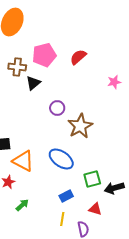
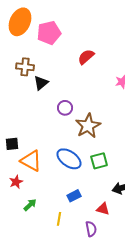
pink pentagon: (44, 55) -> (49, 33), moved
green square: (92, 179) -> (99, 161), moved
yellow line: (62, 219) -> (59, 219), moved

